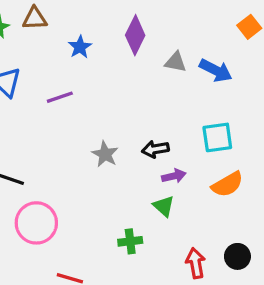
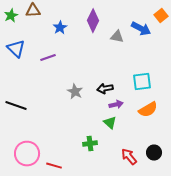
blue arrow: (216, 70) -> (141, 29), moved
pink circle: (36, 223) -> (27, 154), moved
red arrow: (196, 263) -> (129, 157), turned -30

